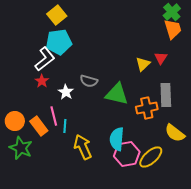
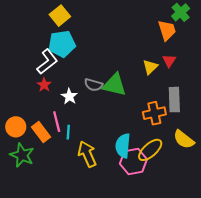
orange trapezoid: (173, 29) -> (167, 30), moved
green triangle: (117, 94) -> (114, 85), moved
yellow ellipse: (151, 157) -> (150, 150), moved

